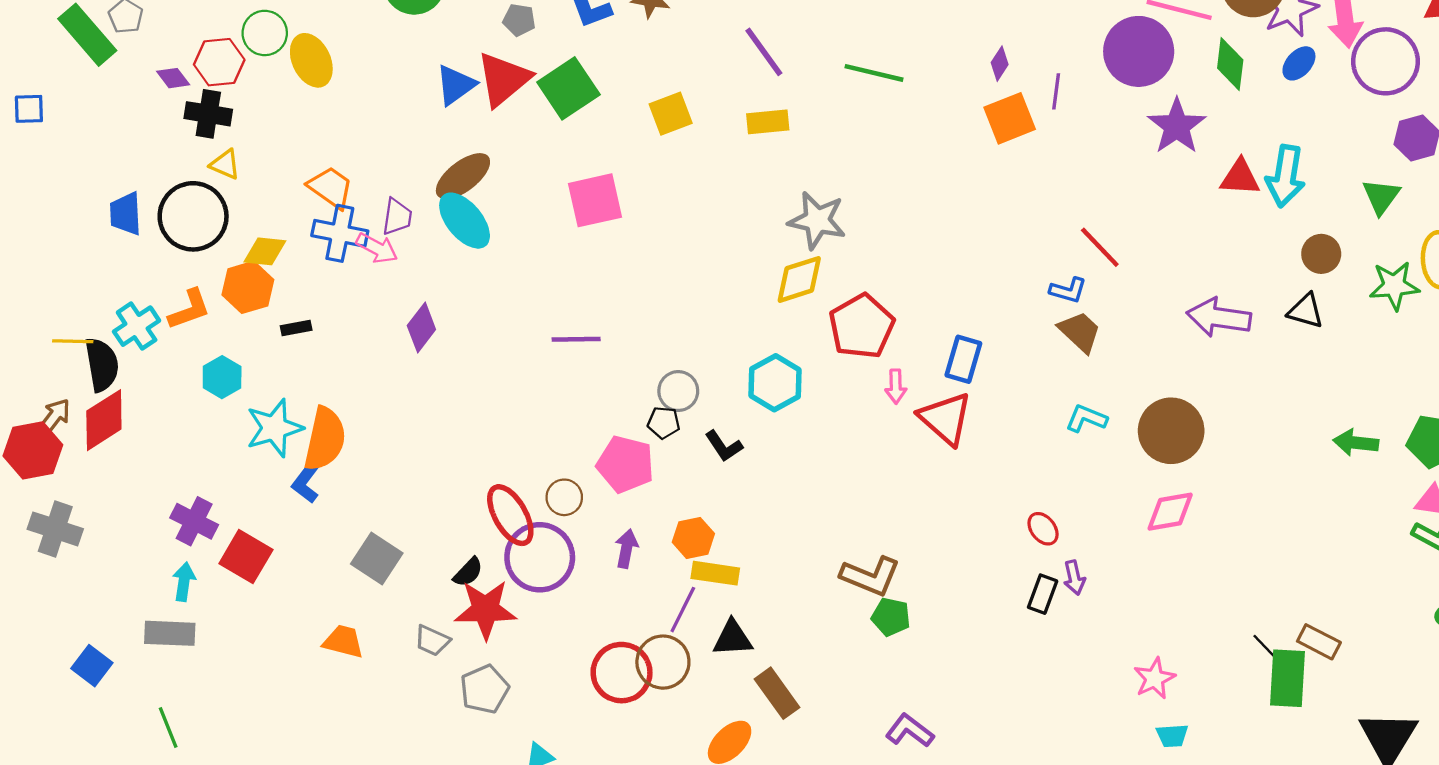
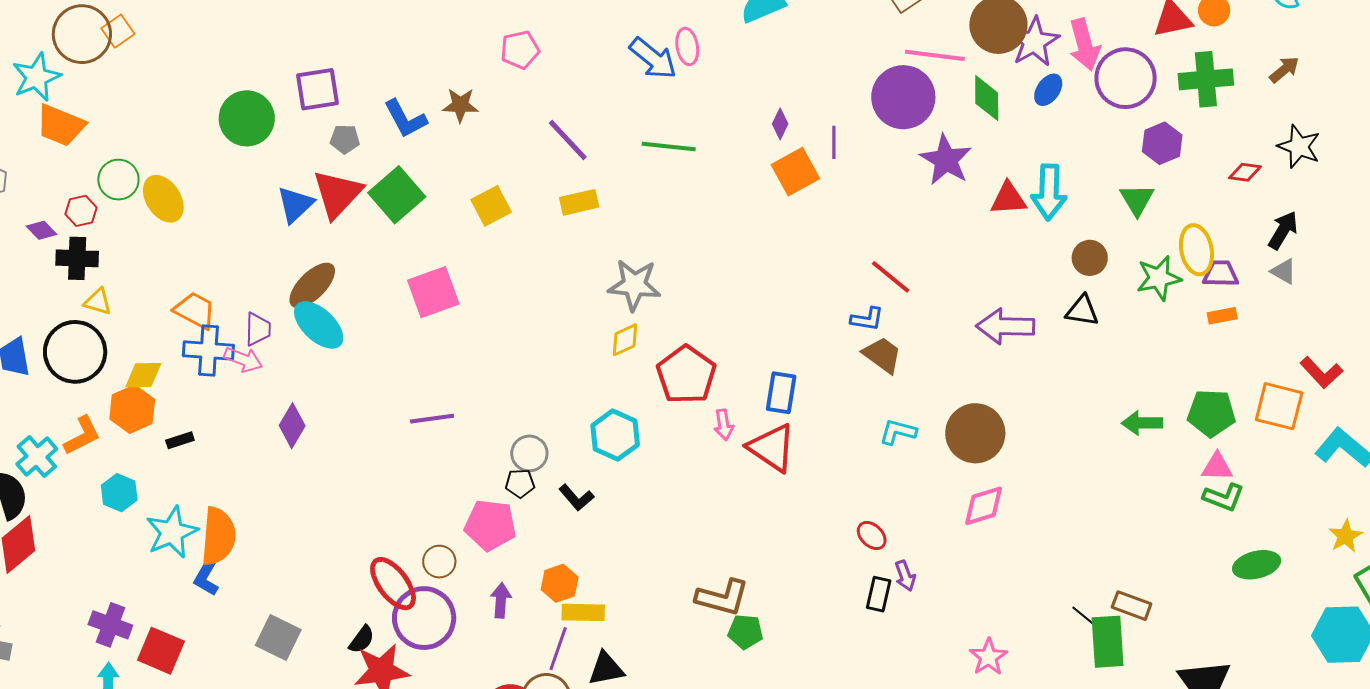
red hexagon: (219, 62) -> (81, 211), size x0.7
yellow diamond: (799, 279) -> (625, 340), size x0.7

